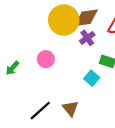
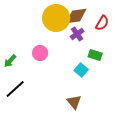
brown triangle: (70, 108) -> (74, 102), moved
black line: (40, 111) -> (15, 89), moved

